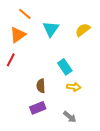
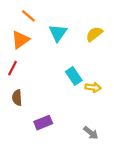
brown semicircle: (41, 86) -> (17, 98), moved
yellow arrow: (74, 87) -> (93, 87), moved
gray arrow: (70, 117) -> (91, 133), moved

